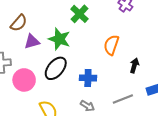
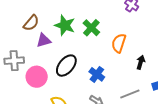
green cross: (80, 14) -> (91, 28), moved
green star: (59, 39) -> (65, 25), moved
blue cross: (88, 78) -> (97, 74), turned 35

